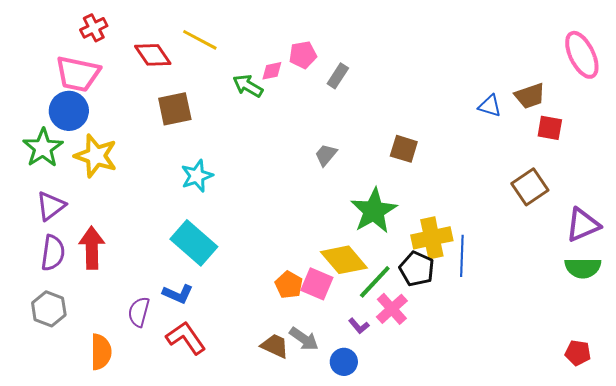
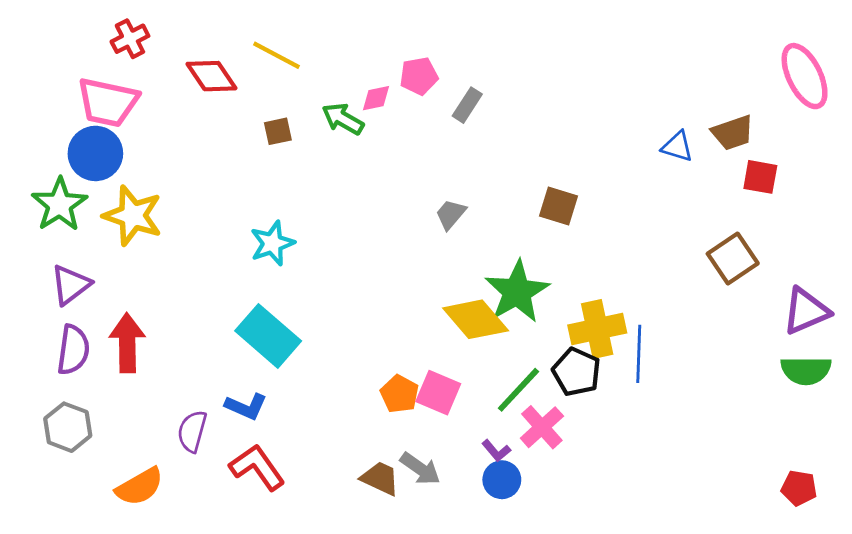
brown square: (175, 109) -> (278, 131), moved, size x0.6
yellow diamond: (344, 260) -> (476, 319), moved
orange semicircle: (101, 352) -> (140, 487), turned 60
blue circle: (344, 362) -> (502, 480), moved

